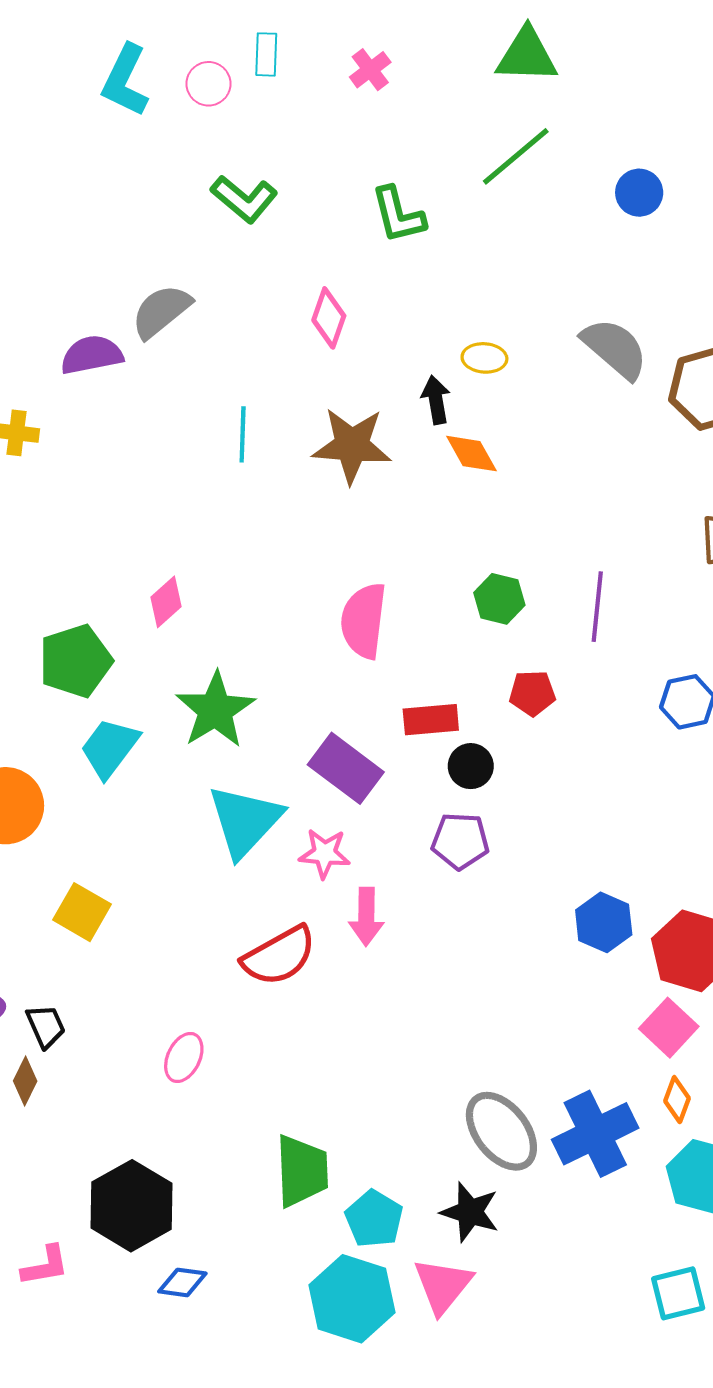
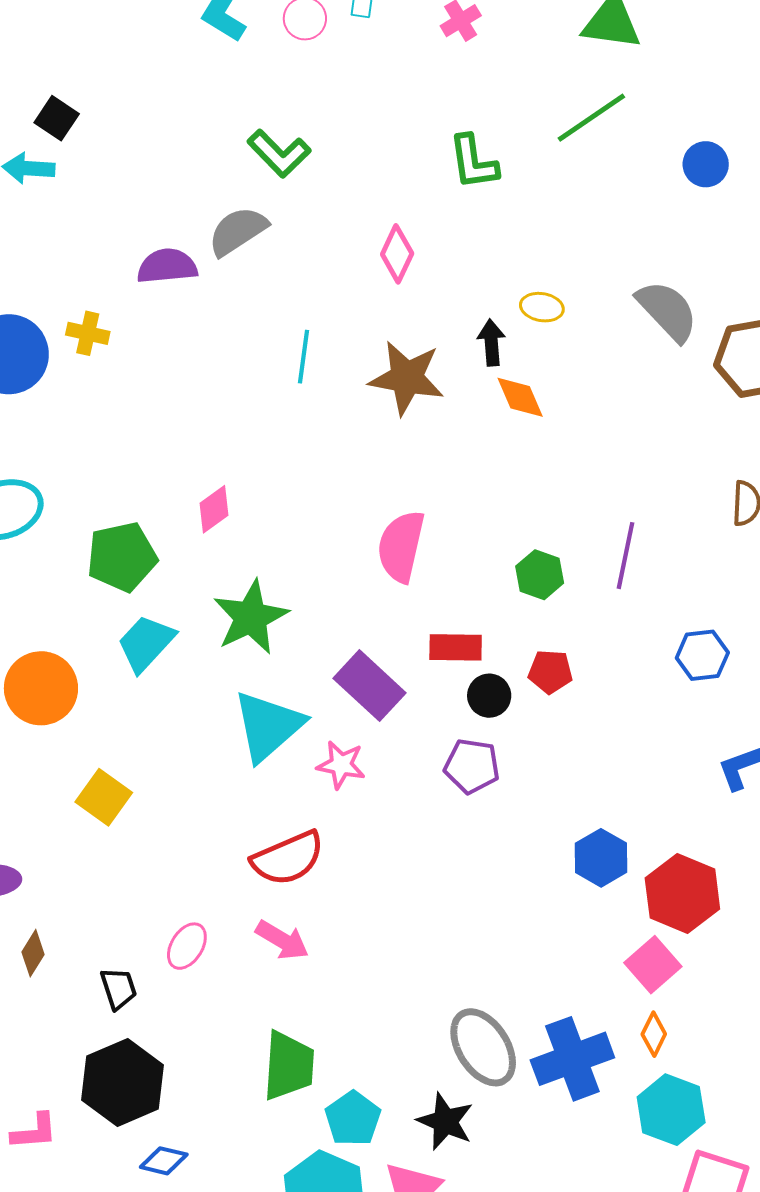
green L-shape: (244, 199) -> (279, 153), moved
green hexagon: (499, 599) -> (540, 575), moved
red pentagon: (532, 693) -> (550, 672), moved
pink arrow: (366, 917) -> (282, 940), moved, turned -66
black trapezoid: (46, 1026) -> (118, 988), moved

